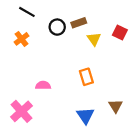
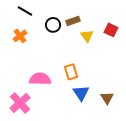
orange rectangle: (86, 77) -> (71, 72), moved
pink semicircle: (43, 85) -> (40, 79), size x1.5
blue triangle: (85, 116) -> (81, 93), moved

